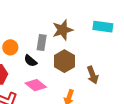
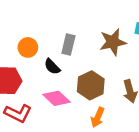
brown star: (63, 30) -> (113, 42), moved
brown hexagon: (64, 61) -> (91, 85), moved

